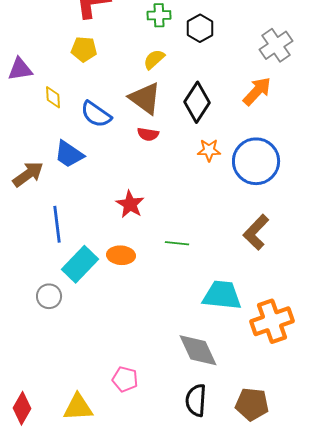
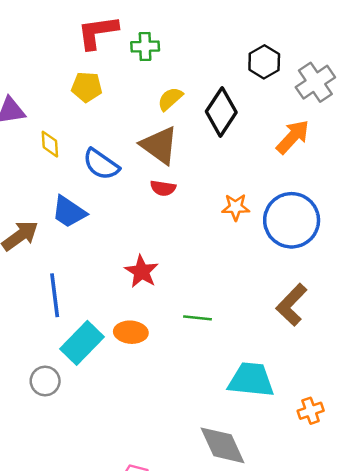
green cross: (159, 15) -> (145, 46), moved
black hexagon: (200, 28) -> (264, 62), moved
black diamond: (197, 102) -> (221, 112), moved
orange cross: (272, 321) -> (311, 411), size x0.5

